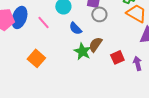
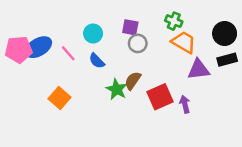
blue ellipse: (19, 17) -> (38, 47), turned 40
blue semicircle: (75, 28) -> (97, 61), moved
red square: (117, 57) -> (160, 97), size x1.5

